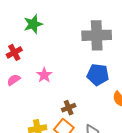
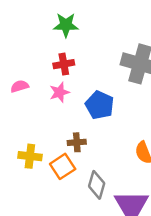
red cross: (14, 52) -> (64, 64), moved
blue pentagon: (98, 75) -> (100, 105), moved

